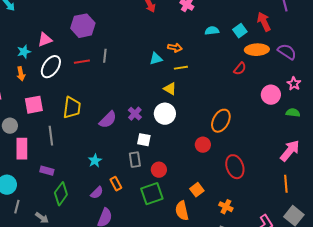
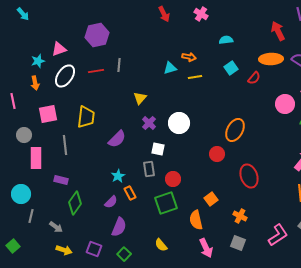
cyan square: (240, 31) -> (231, 68), moved
yellow triangle: (170, 89) -> (140, 98), moved, turned 40
purple semicircle: (108, 120) -> (117, 139), moved
cyan star: (95, 161) -> (118, 176), moved

